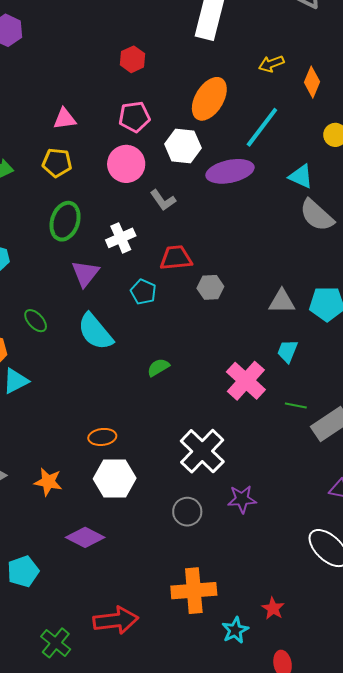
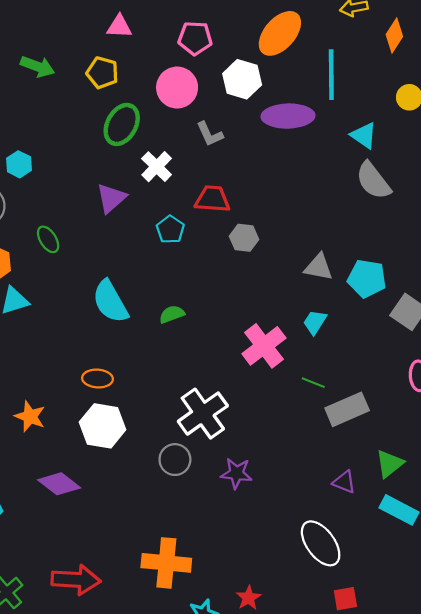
cyan line: (262, 127) -> (331, 75), turned -48
green ellipse: (65, 221) -> (122, 124), moved
white cross: (121, 238) -> (157, 167), turned -32
cyan semicircle: (95, 332) -> (110, 302), moved
gray circle: (187, 512) -> (175, 460), moved

